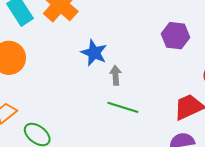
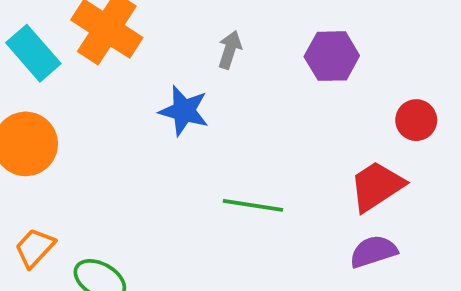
gray arrow: (116, 75) -> (230, 50), moved, turned 30

